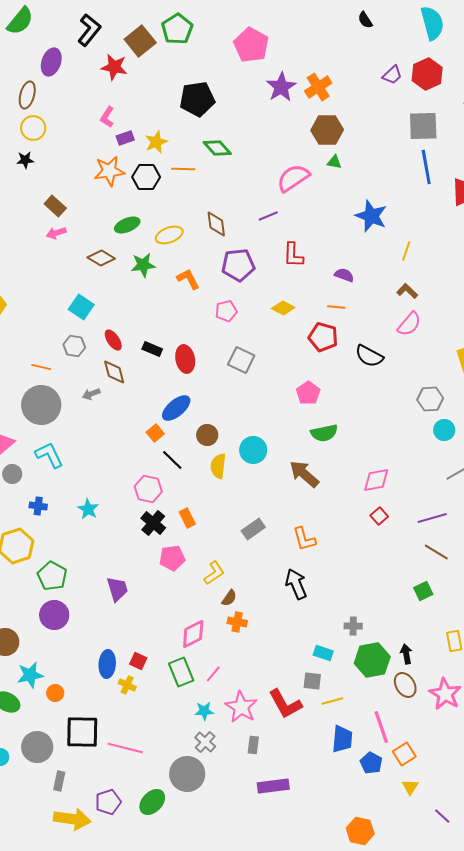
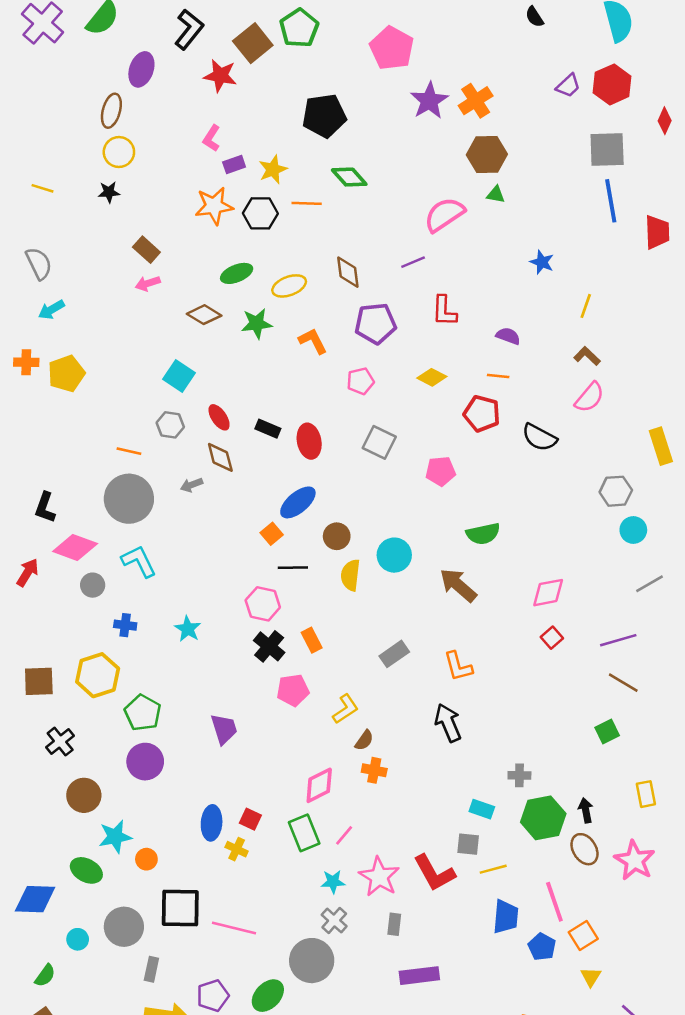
blue star: (371, 216) -> (542, 262), size x0.6
pink pentagon: (308, 393) -> (441, 471), moved, turned 30
black line: (172, 460) -> (293, 568), turned -45

